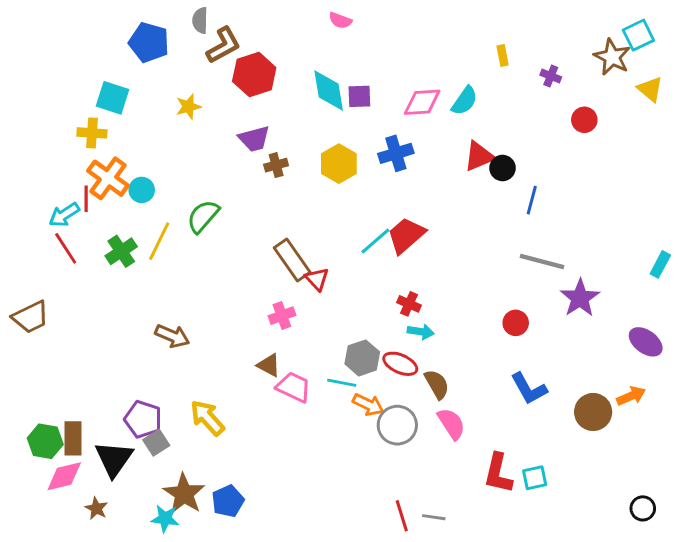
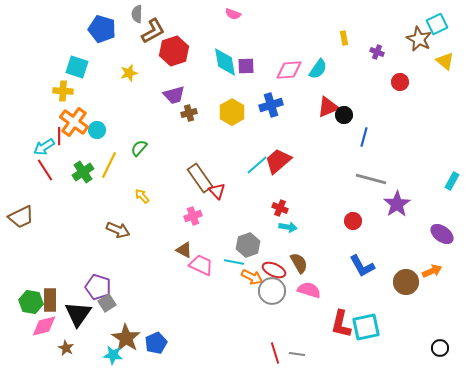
green semicircle: (203, 216) -> (139, 148), size x0.7
red ellipse: (400, 364) -> (274, 270), moved
yellow arrow: (207, 418) -> (142, 196), moved, size x0.6
pink semicircle: (451, 424) -> (309, 290), turned -40
cyan square: (535, 478) -> (366, 327), size x1.6

